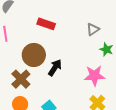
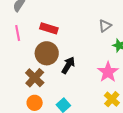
red rectangle: (46, 24) -> (49, 28), moved
pink star: (94, 76) -> (108, 72), turned -30

